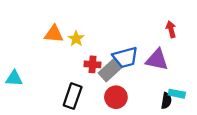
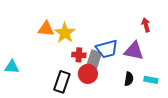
yellow star: (76, 39) -> (65, 33), size x1.5
gray rectangle: (110, 70) -> (94, 60), turned -30
red circle: (116, 97) -> (88, 74), moved
black semicircle: (166, 101) -> (129, 79), moved

